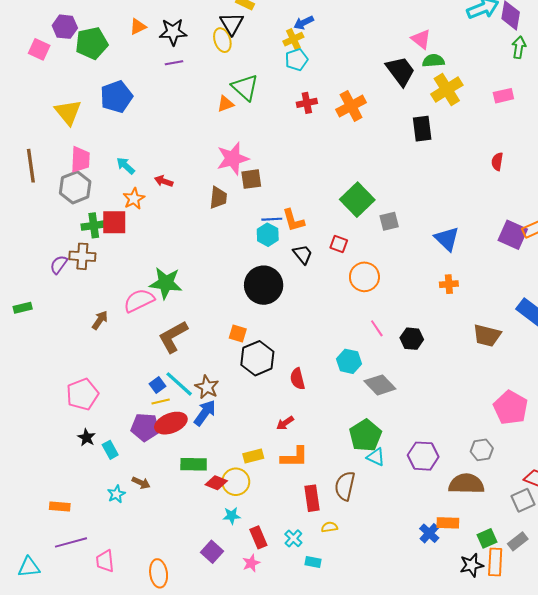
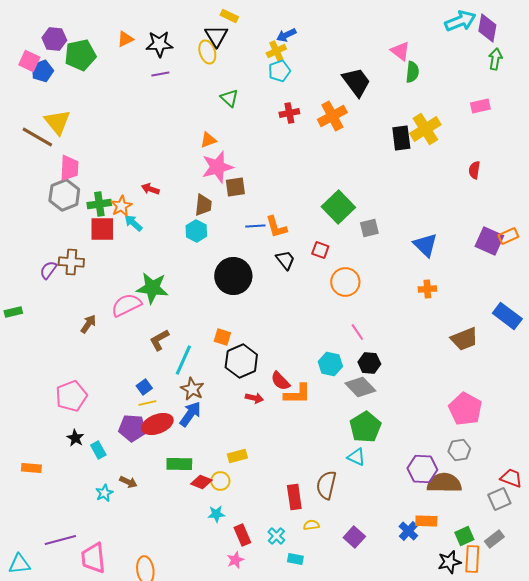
green semicircle: (433, 61) -> (412, 72), turned 100
black trapezoid: (400, 71) -> (356, 82), moved
green triangle: (245, 87) -> (229, 98), size x0.7
yellow cross: (447, 90) -> (425, 129), moved
blue pentagon: (116, 97) -> (42, 71), moved, size x0.7
orange triangle: (225, 104) -> (208, 140), moved
brown line: (31, 166) -> (37, 137), moved, turned -52
cyan arrow: (126, 166) -> (133, 223), moved
green cross: (94, 225) -> (99, 204), moved
cyan hexagon: (268, 235) -> (196, 231), moved
black circle: (264, 285) -> (233, 276), moved
brown trapezoid: (487, 336) -> (464, 339), turned -36
brown L-shape: (173, 337) -> (159, 340), size x0.7
black hexagon: (412, 339) -> (369, 363), moved
red semicircle: (298, 379) -> (280, 381), turned -30
cyan line: (179, 384) -> (183, 360), moved, turned 72
pink pentagon: (511, 408) -> (465, 409), moved
red arrow: (285, 423) -> (254, 398), moved, turned -132
green pentagon: (365, 435) -> (365, 427), moved
purple hexagon: (423, 456) -> (422, 469), moved
orange L-shape: (294, 457) -> (297, 394), moved
yellow circle: (236, 482) -> (220, 481), size x0.7
orange rectangle: (60, 506) -> (31, 468), moved
purple square: (212, 552) -> (354, 537), moved
pink trapezoid: (105, 561) -> (93, 558), size x1.4

